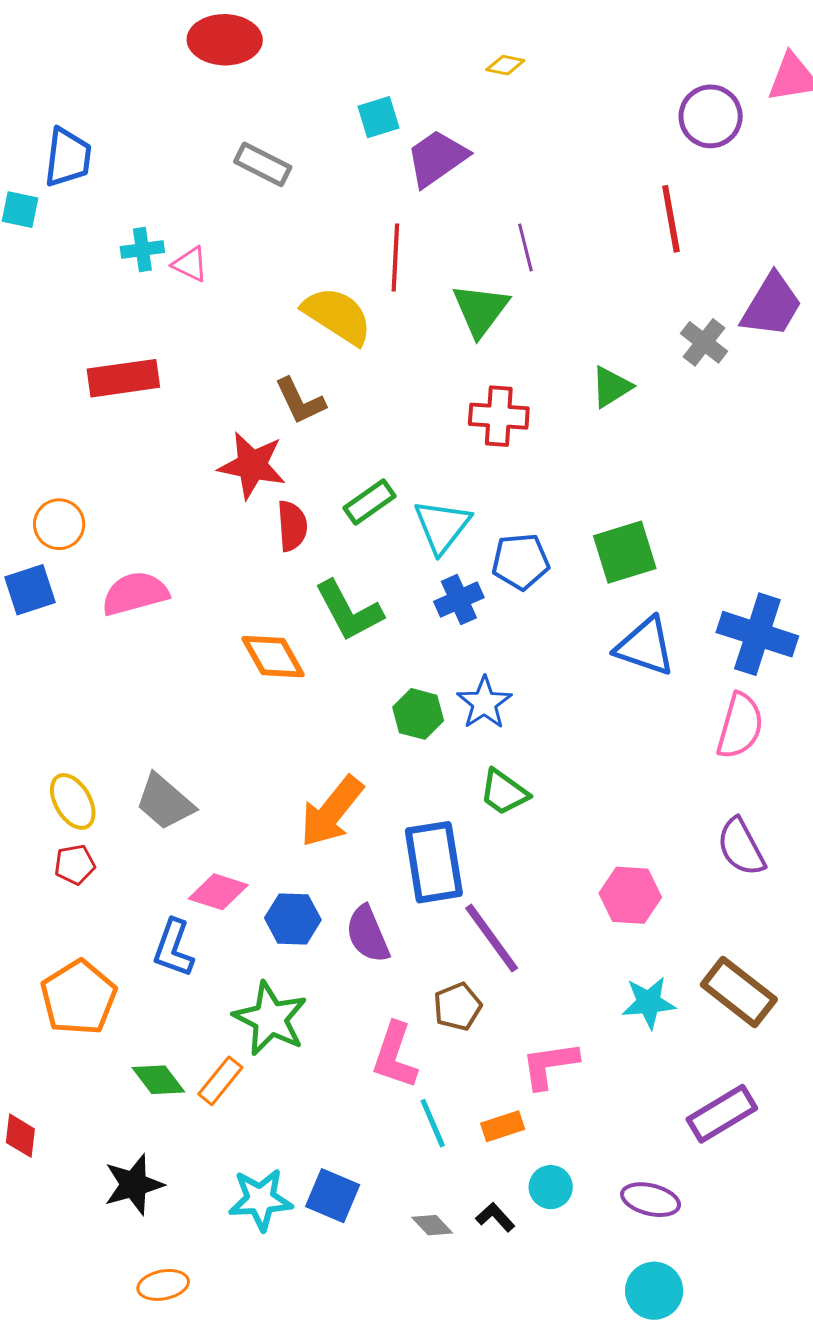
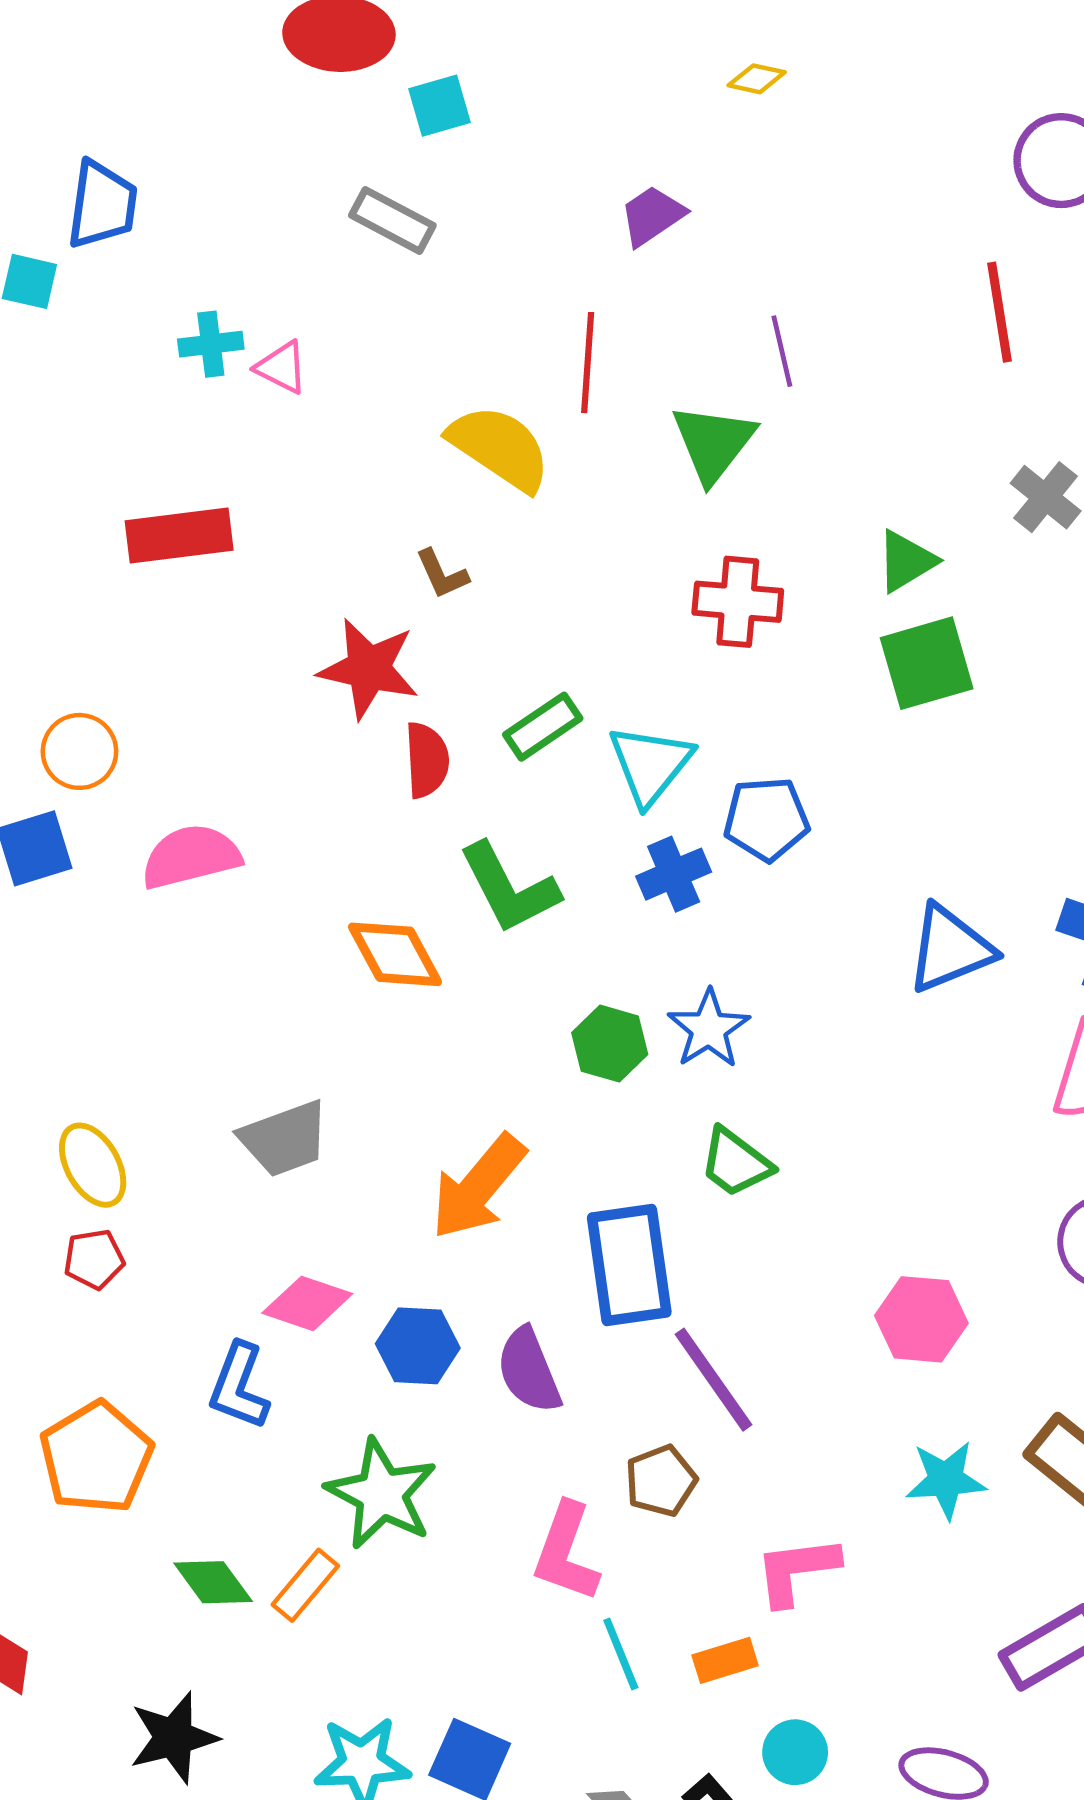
cyan square: (378, 117) -> (440, 106), moved
purple trapezoid: (437, 158) -> (652, 216), size x0.7
brown L-shape: (300, 401) -> (442, 574), size x0.7
green square: (625, 552) -> (927, 663), moved
blue triangle: (645, 646) -> (950, 949), turned -42
gray trapezoid: (165, 802) -> (284, 1139), moved, turned -62

